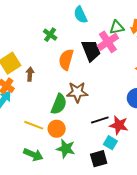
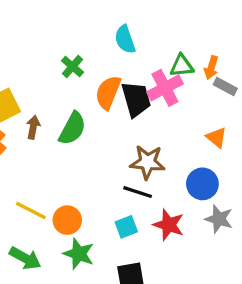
orange semicircle: (66, 59) -> (108, 92), moved
brown star: (77, 92) -> (148, 162), moved
green semicircle: (59, 104) -> (72, 128), moved
black line: (100, 120) -> (138, 192), moved, turned 30
cyan square: (110, 143) -> (126, 227), moved, turned 32

